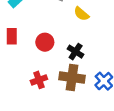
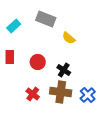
red cross: (39, 80) -> (33, 94), turned -32

